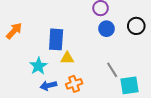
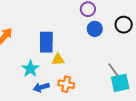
gray line: (112, 70) -> (114, 70), moved
orange cross: (74, 84) -> (66, 84), turned 35

